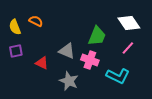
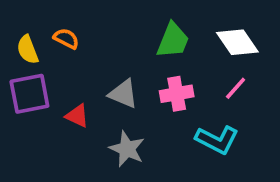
green trapezoid: (97, 36) -> (173, 40), moved
purple square: (16, 51) -> (29, 94), size x1.6
pink cross: (90, 60) -> (177, 94), moved, turned -30

